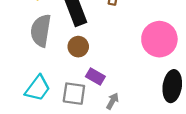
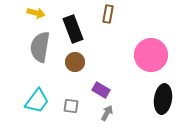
purple rectangle: (95, 77) -> (101, 90), moved
gray square: (74, 94) -> (71, 106), size x0.7

